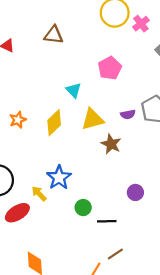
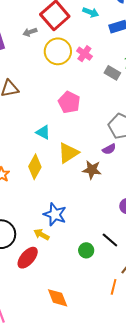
purple semicircle: (128, 114) -> (109, 149), moved
green circle: (83, 208) -> (86, 250), moved
black line: (107, 221) -> (110, 240), turned 60

